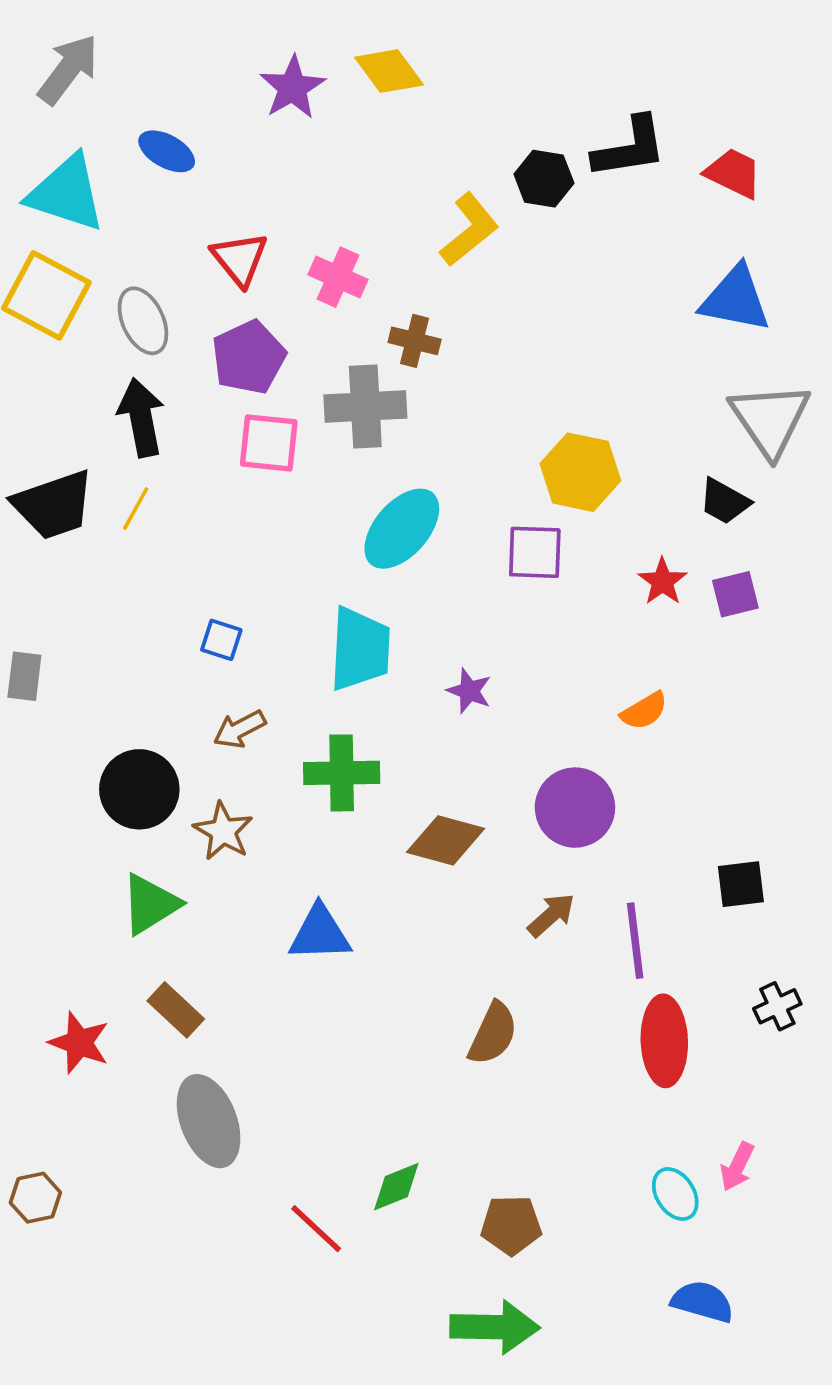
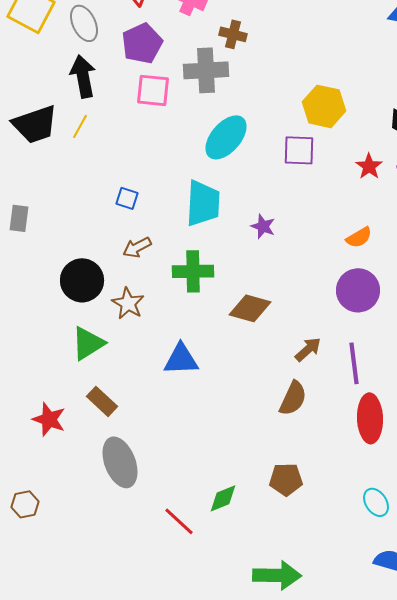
purple circle: (575, 808) -> (358, 290), moved
brown semicircle: (493, 1034) -> (293, 398), moved
brown pentagon: (511, 1225) -> (286, 479), moved

